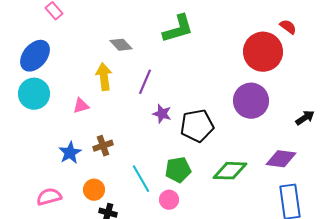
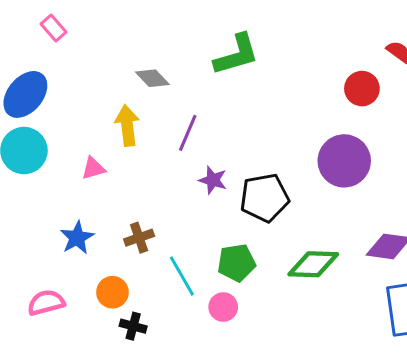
red circle: (263, 52) -> (362, 89), size x0.6
brown cross: (103, 146) -> (139, 238), moved

